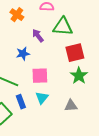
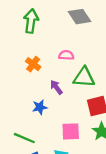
pink square: (40, 76) -> (71, 131), moved

